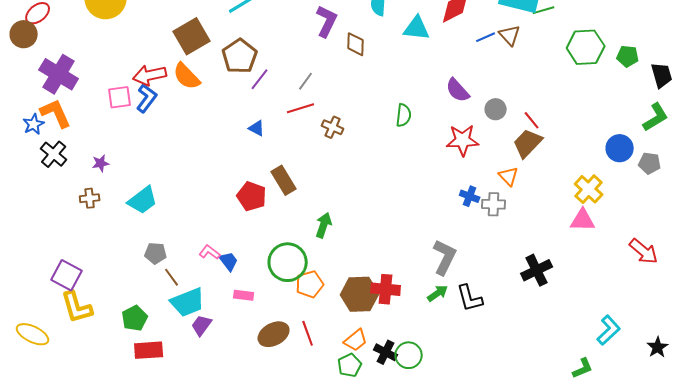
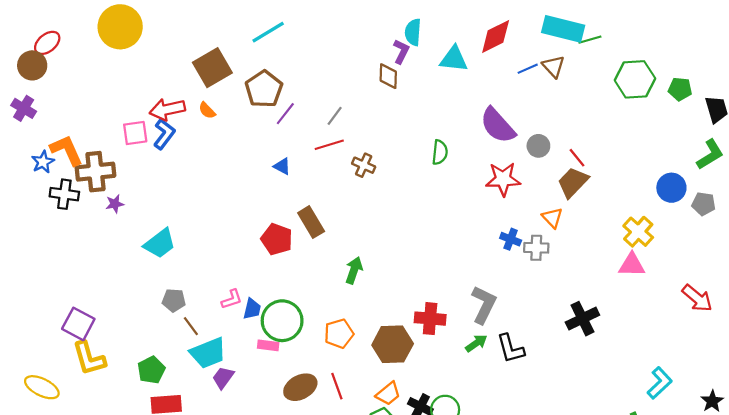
purple L-shape: (327, 21) -> (401, 51), moved, size x0.7
purple cross: (59, 74) -> (24, 108), moved, size x0.6
orange semicircle: (187, 76) -> (207, 110), size x0.6
purple semicircle: (458, 90) -> (498, 125), size x1.4
black cross: (54, 154) -> (64, 194), turned -32
brown cross: (90, 198) -> (95, 172), moved, size x1.8
pink L-shape: (210, 252) -> (232, 299), turned 125
blue trapezoid: (229, 261) -> (252, 309), turned 50
green circle: (288, 262) -> (282, 321), moved
red cross: (386, 289) -> (430, 319), moved

